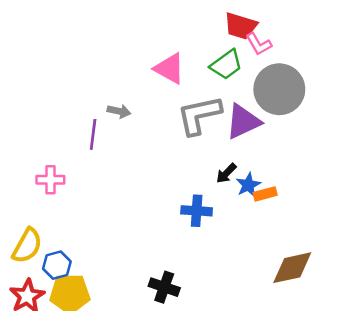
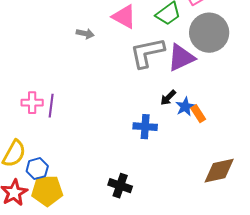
gray arrow: (119, 111) -> (85, 34), moved
purple line: (93, 134) -> (51, 106), moved
orange rectangle: (265, 194) -> (198, 114), turned 72

